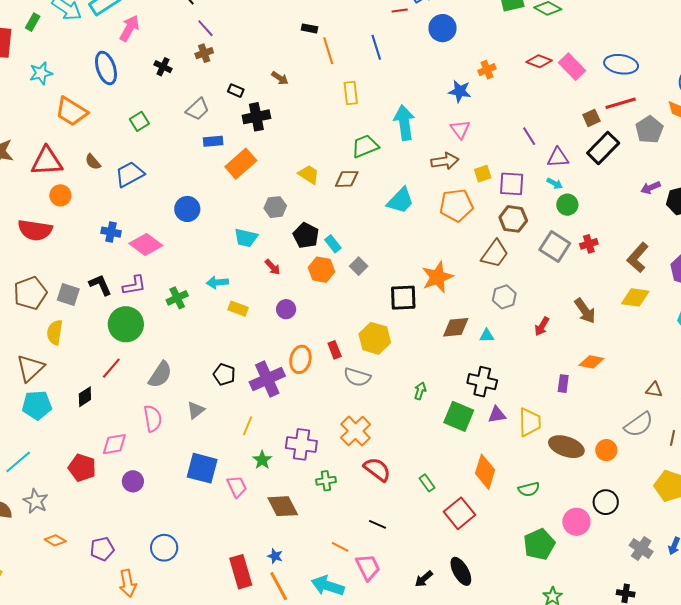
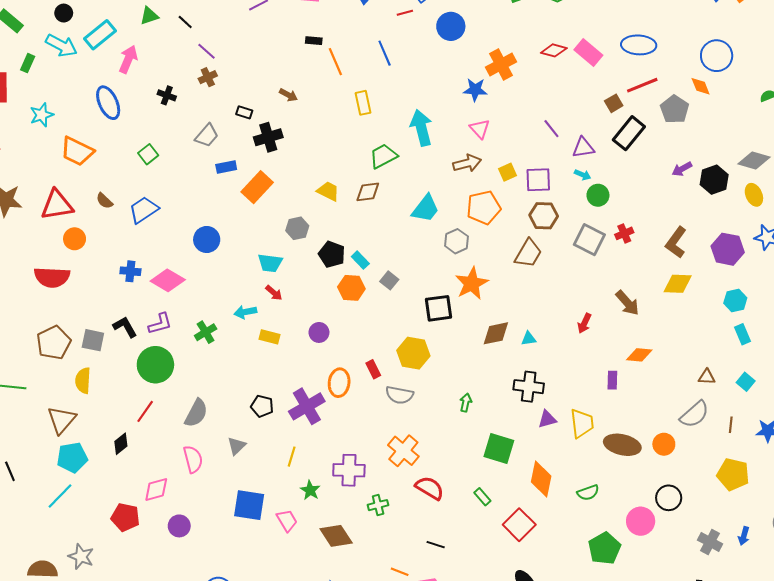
orange cross: (487, 70) -> (501, 65), size x1.6
red arrow: (273, 267) -> (274, 293), moved
gray hexagon: (504, 297) -> (456, 241), moved
green square: (459, 416) -> (499, 448), moved
cyan line: (18, 462) -> (60, 496), moved

